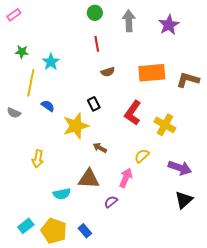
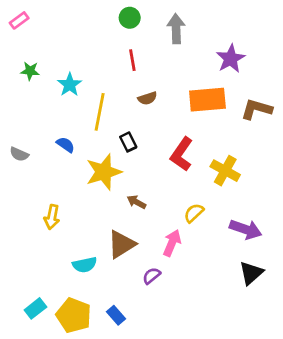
purple star: (169, 25) -> (231, 59), moved
yellow line: (31, 83) -> (100, 112), moved
brown triangle: (89, 179) -> (121, 244), turned -35

